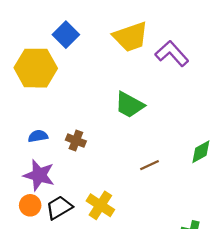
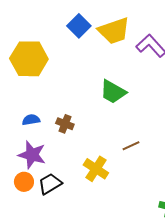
blue square: (66, 35) -> (79, 26), moved
yellow cross: (100, 205) -> (96, 169), moved

